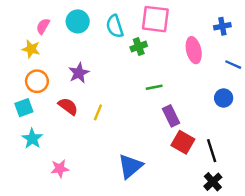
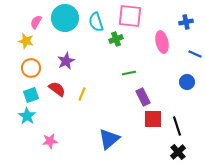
cyan circle: (78, 21) -> (65, 18), size x1.4
cyan square: (24, 108) -> (31, 95), moved
red square: (183, 142) -> (153, 119), turned -30

